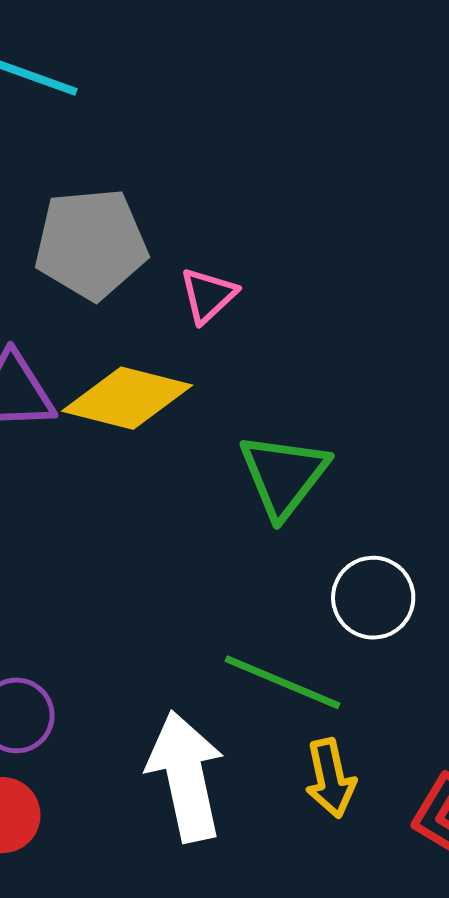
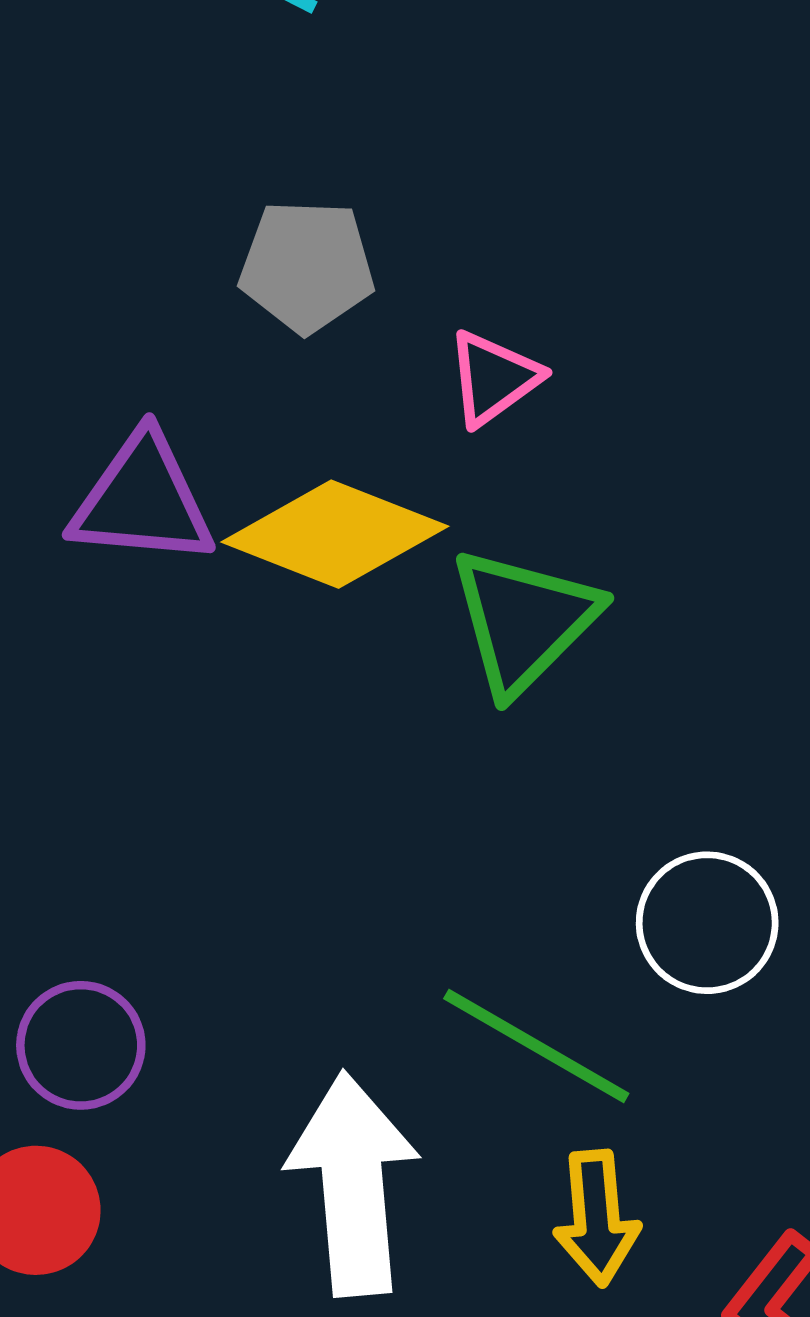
gray pentagon: (91, 244) -> (307, 266), size x0.7
green triangle: (284, 475) -> (524, 621), moved

